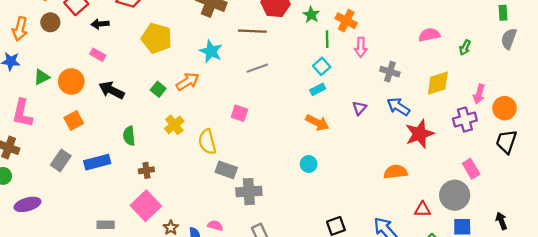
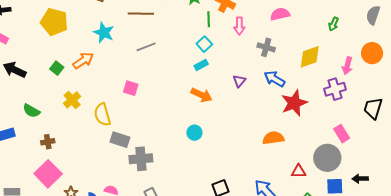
pink semicircle: (429, 35) -> (280, 14), moved
orange circle: (505, 108) -> (372, 53), moved
green semicircle: (129, 136) -> (31, 111), turned -54
black arrow: (501, 221) -> (360, 179), moved, turned -70

